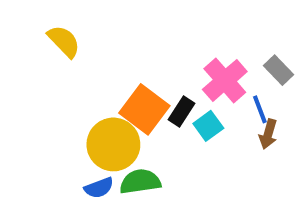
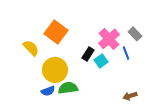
yellow semicircle: (64, 41) -> (31, 48), moved
orange square: (144, 109) -> (56, 32), moved
brown arrow: (268, 134) -> (130, 96), moved, turned 56

